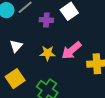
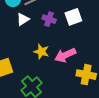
white triangle: (16, 46) -> (23, 19), moved

